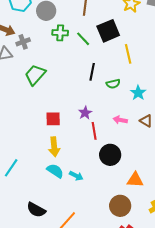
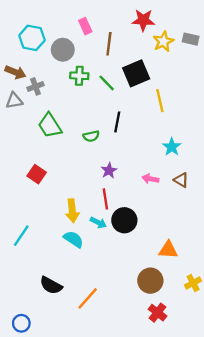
green trapezoid: (35, 75) -> (50, 126), turned -75
green semicircle: (113, 84) -> (91, 136), moved
red square: (53, 119) -> (37, 174), moved, turned 35
red line: (94, 131) -> (105, 199), moved
black circle: (110, 155) -> (124, 220), moved
cyan arrow: (76, 176) -> (98, 223), moved

